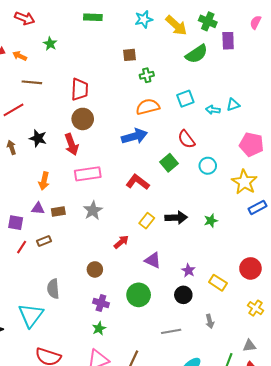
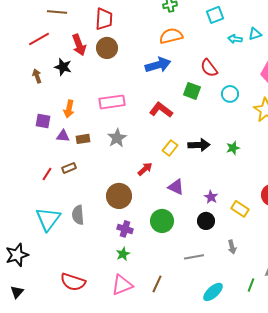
cyan square: (185, 99) -> (215, 15), moved
red arrow: (71, 144) -> (79, 45), moved
green square: (169, 163) -> (192, 91), turned -30
purple square: (16, 223) -> (43, 121), moved
brown circle: (95, 269) -> (119, 196), size x1.6
cyan triangle: (31, 315) -> (48, 219), moved

